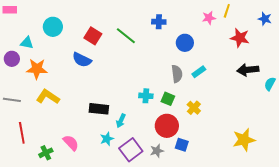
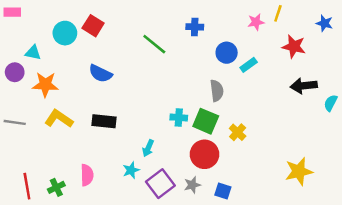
red square: (93, 36) -> (93, 26), moved
cyan rectangle: (199, 72) -> (249, 65), moved
green square: (168, 99) -> (206, 121), size x1.5
black rectangle: (99, 109) -> (104, 121), moved
red line: (22, 133) -> (27, 186), moved
pink semicircle: (71, 143) -> (87, 175), turned 42
blue square: (182, 145) -> (223, 191), moved

